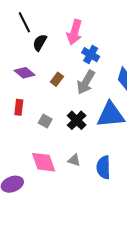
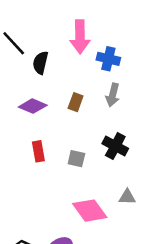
gray arrow: (86, 82) -> (113, 95), size x0.7

